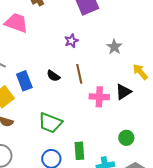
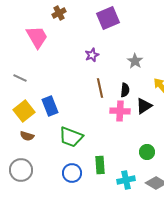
pink trapezoid: (16, 23) -> (37, 37), turned 40
black semicircle: (53, 76) -> (125, 90), moved, turned -120
blue rectangle: (24, 81) -> (50, 106), moved

